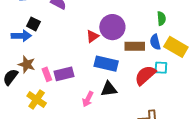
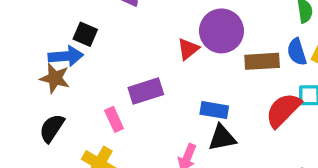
brown star: (27, 64) -> (55, 78), moved
blue rectangle: (106, 64) -> (214, 110), moved, size x0.7
purple rectangle: (64, 74) -> (146, 91), moved

